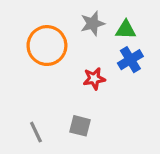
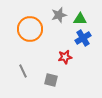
red star: (94, 79) -> (65, 57), moved
gray line: (36, 132) -> (23, 71), moved

